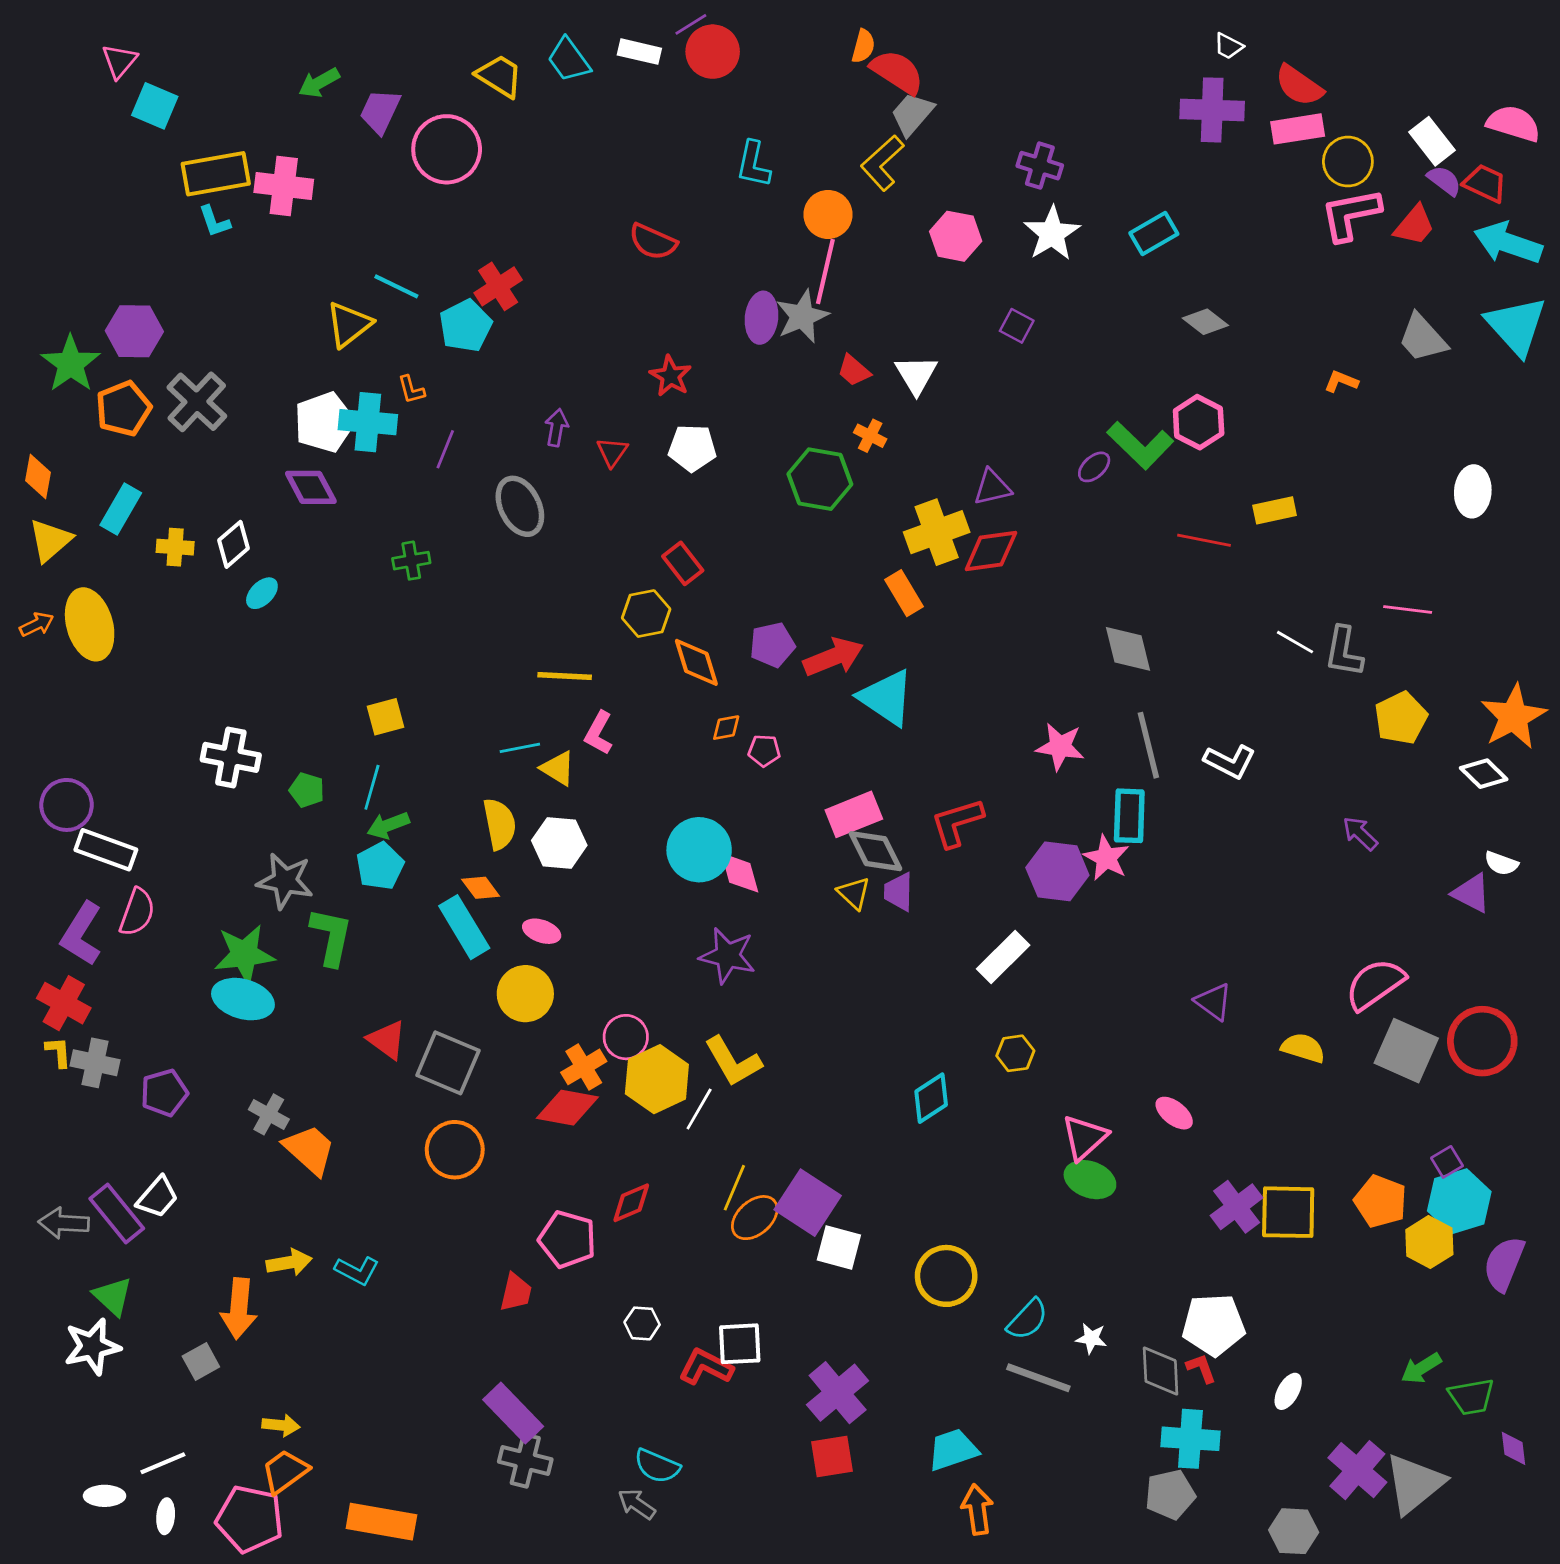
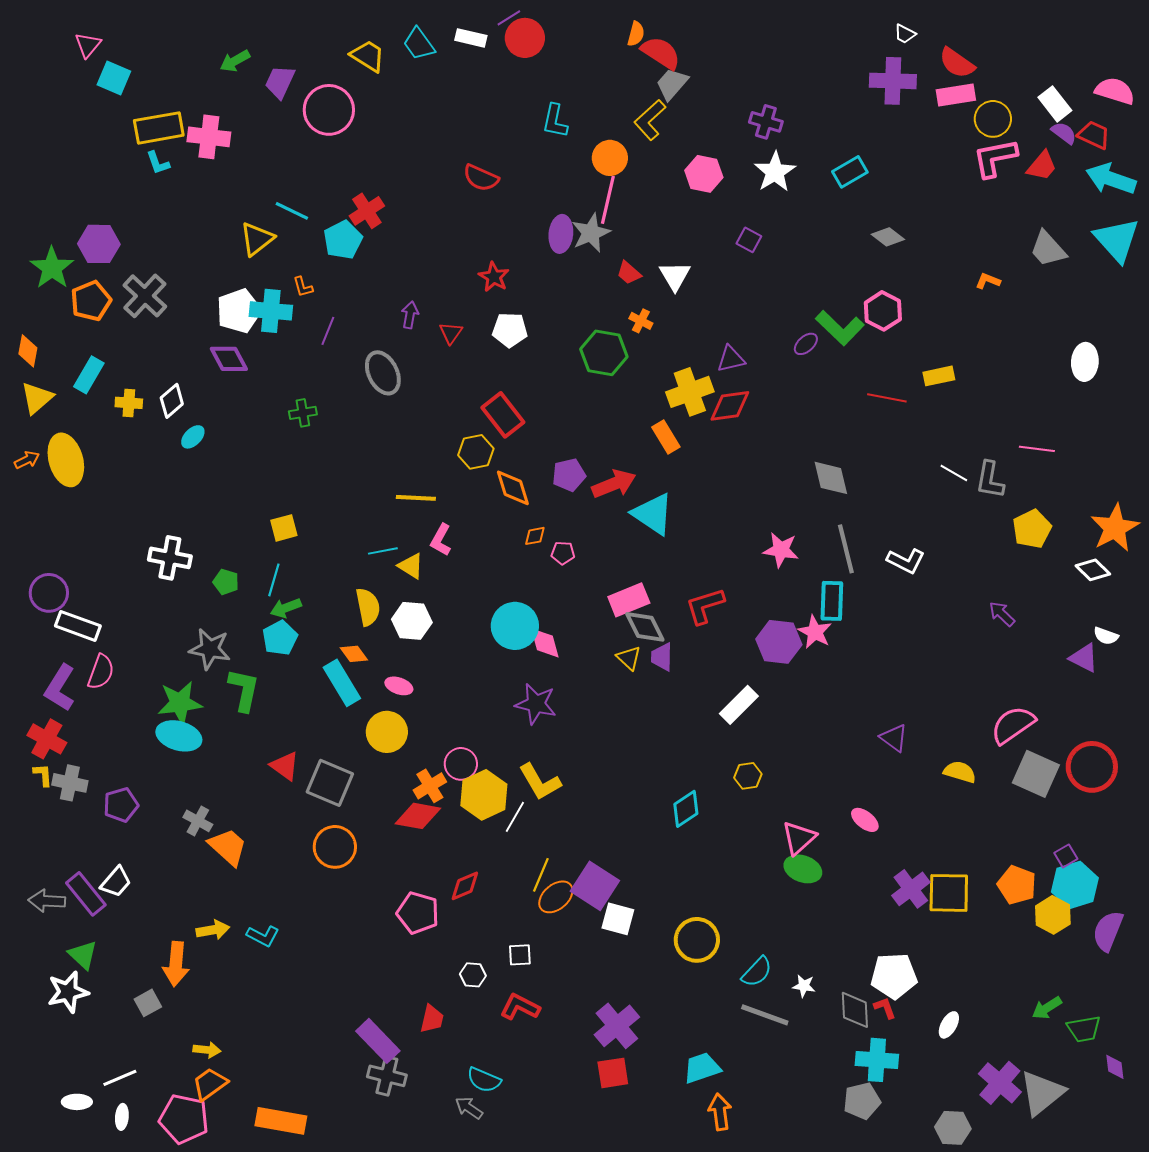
red rectangle: (683, 563) -> (503, 415), size x1.4
red trapezoid: (516, 1292) -> (432, 1019), moved
white square: (740, 1344) -> (520, 955), moved, size x0.7

